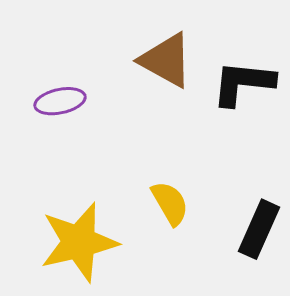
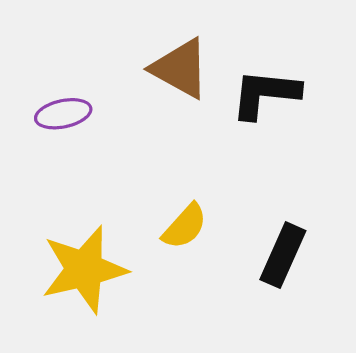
yellow semicircle: (170, 203) -> (185, 226), turned 72

